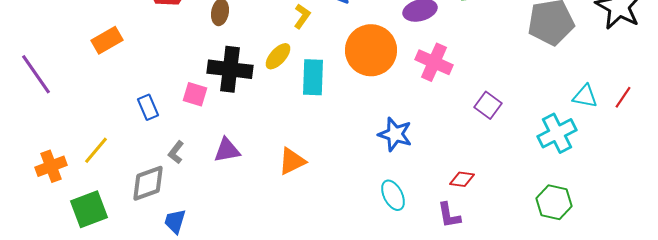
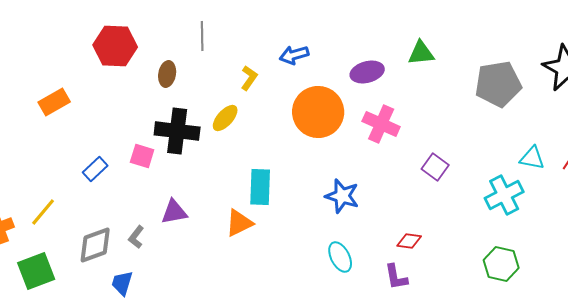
cyan rectangle: (313, 77) -> (260, 187), moved
blue rectangle: (148, 107) -> (95, 169), turned 70
gray L-shape: (176, 152) -> (136, 237), moved

